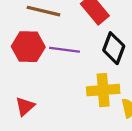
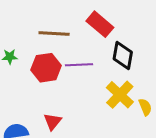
yellow cross: (103, 90) -> (120, 95), turned -32

